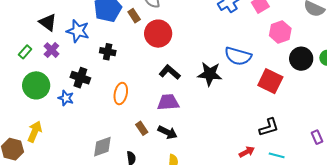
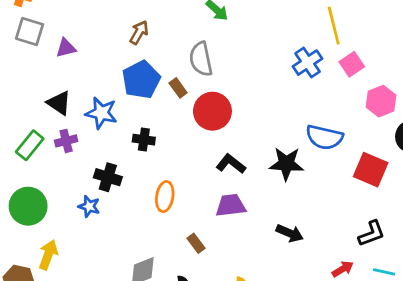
purple cross: (51, 50) -> (66, 141), turned 35
green rectangle: (25, 52) -> (30, 145), size x1.5
green circle: (36, 85) -> (28, 206), moved
black arrow: (168, 132) -> (290, 233), moved

